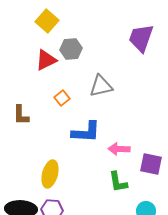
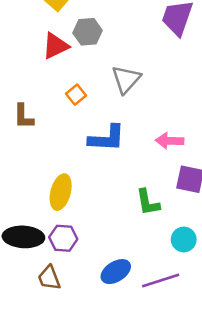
gray triangle: (101, 86) -> (126, 79), turned -35
pink arrow: (119, 149) -> (170, 141), moved

